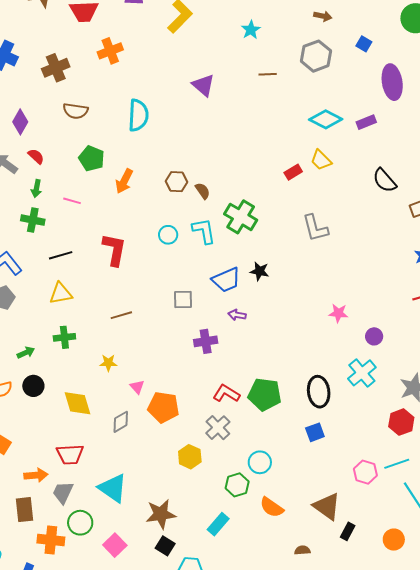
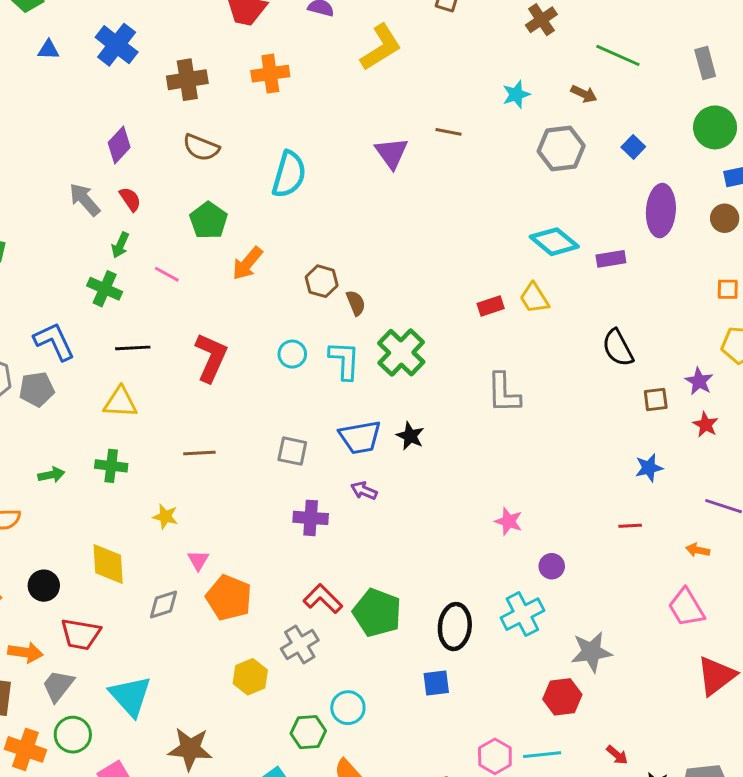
cyan star: (251, 30) -> (516, 95), moved
brown line: (268, 74) -> (448, 132), moved
black circle: (33, 386) -> (44, 586), moved

